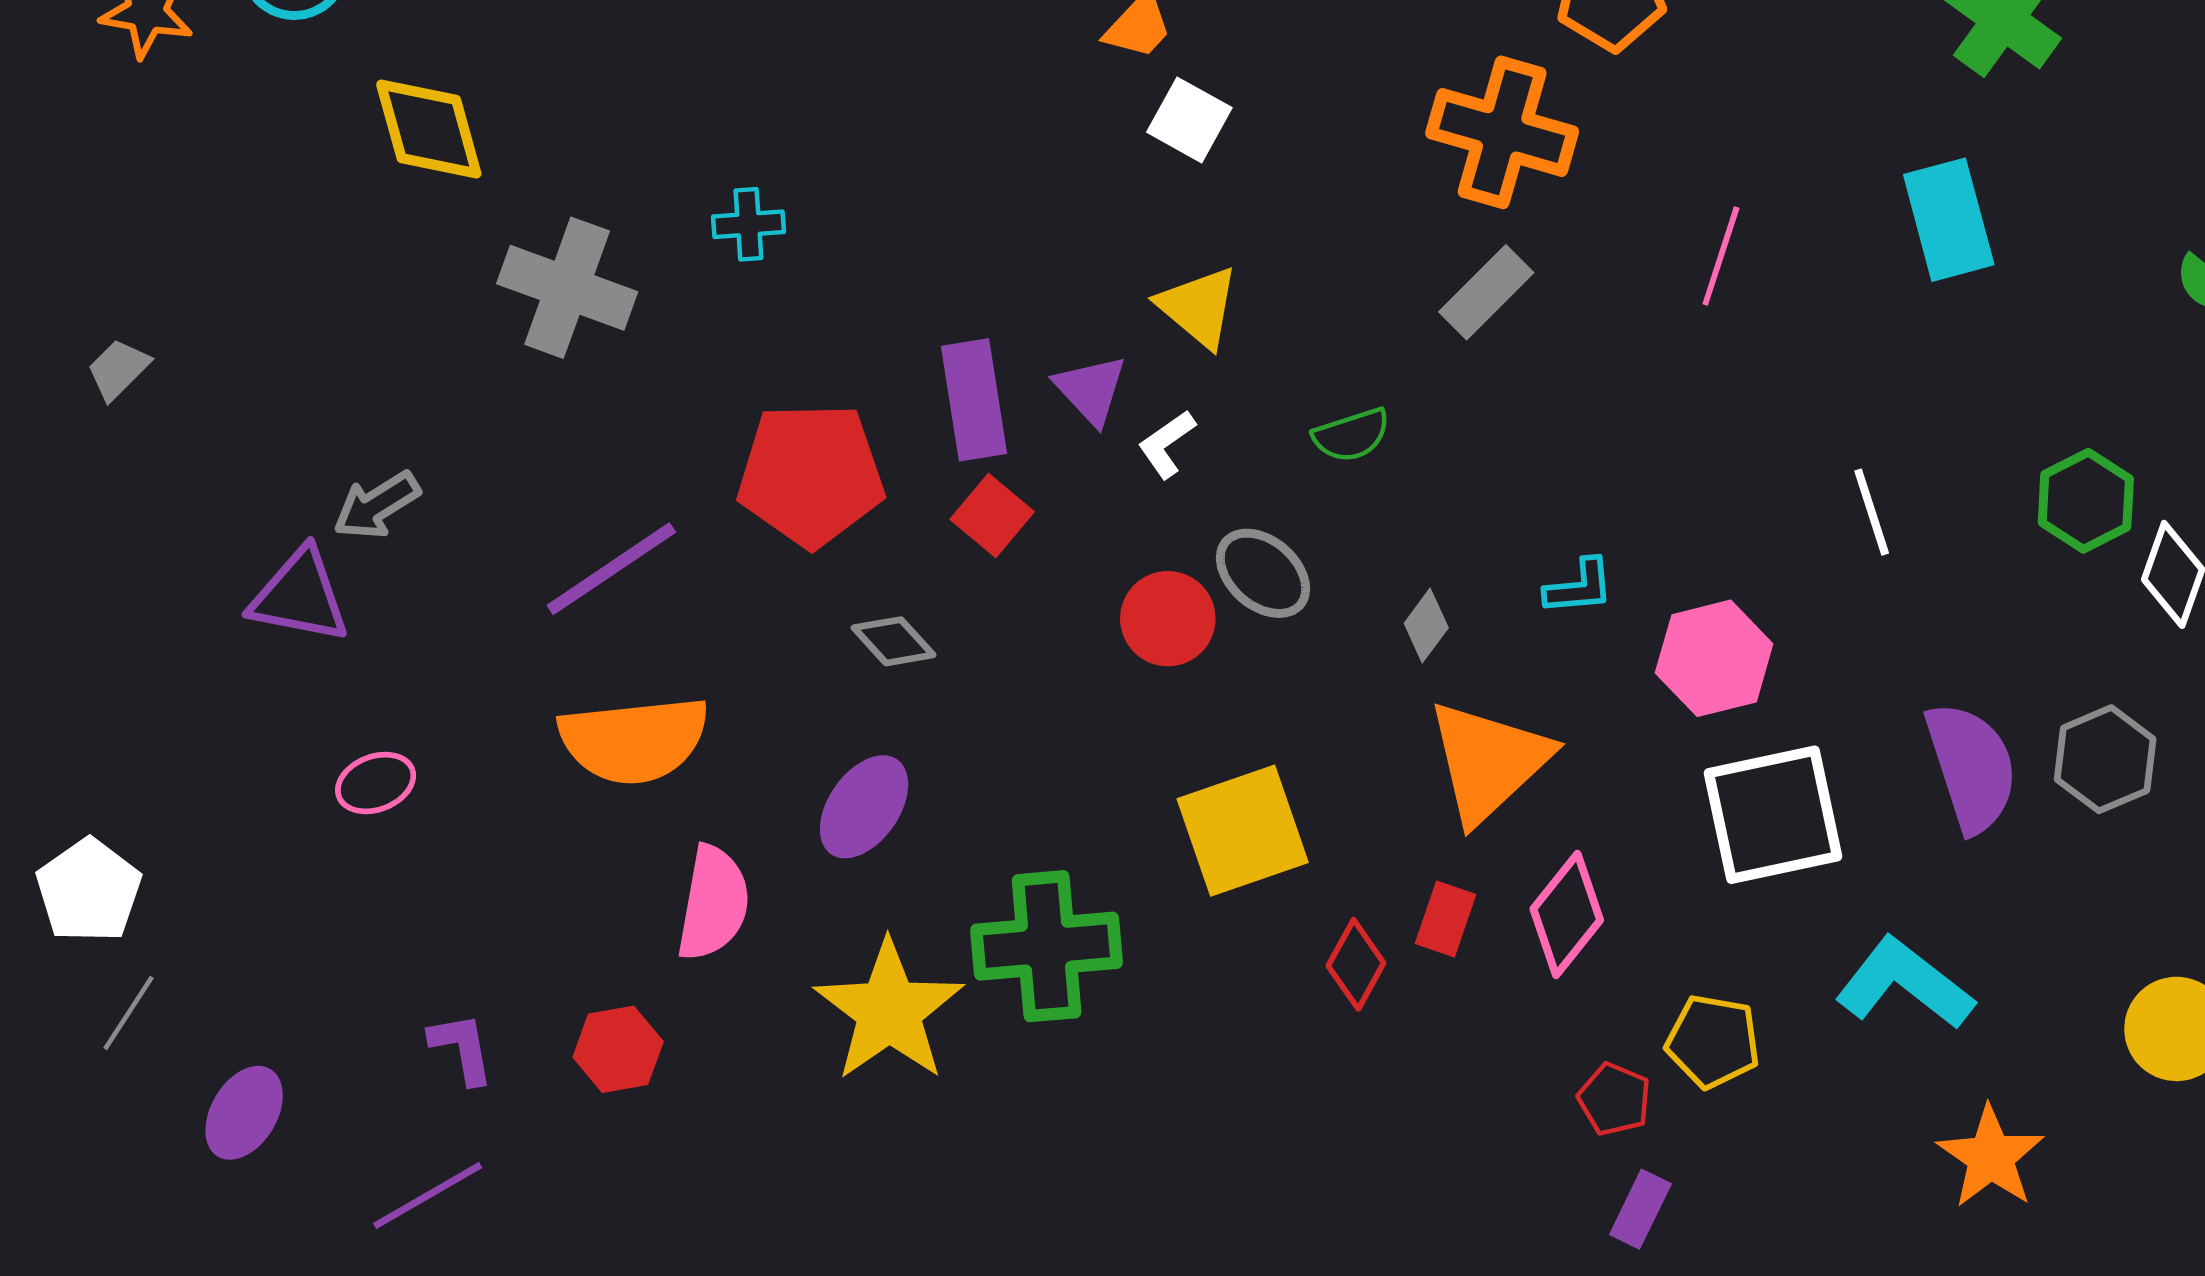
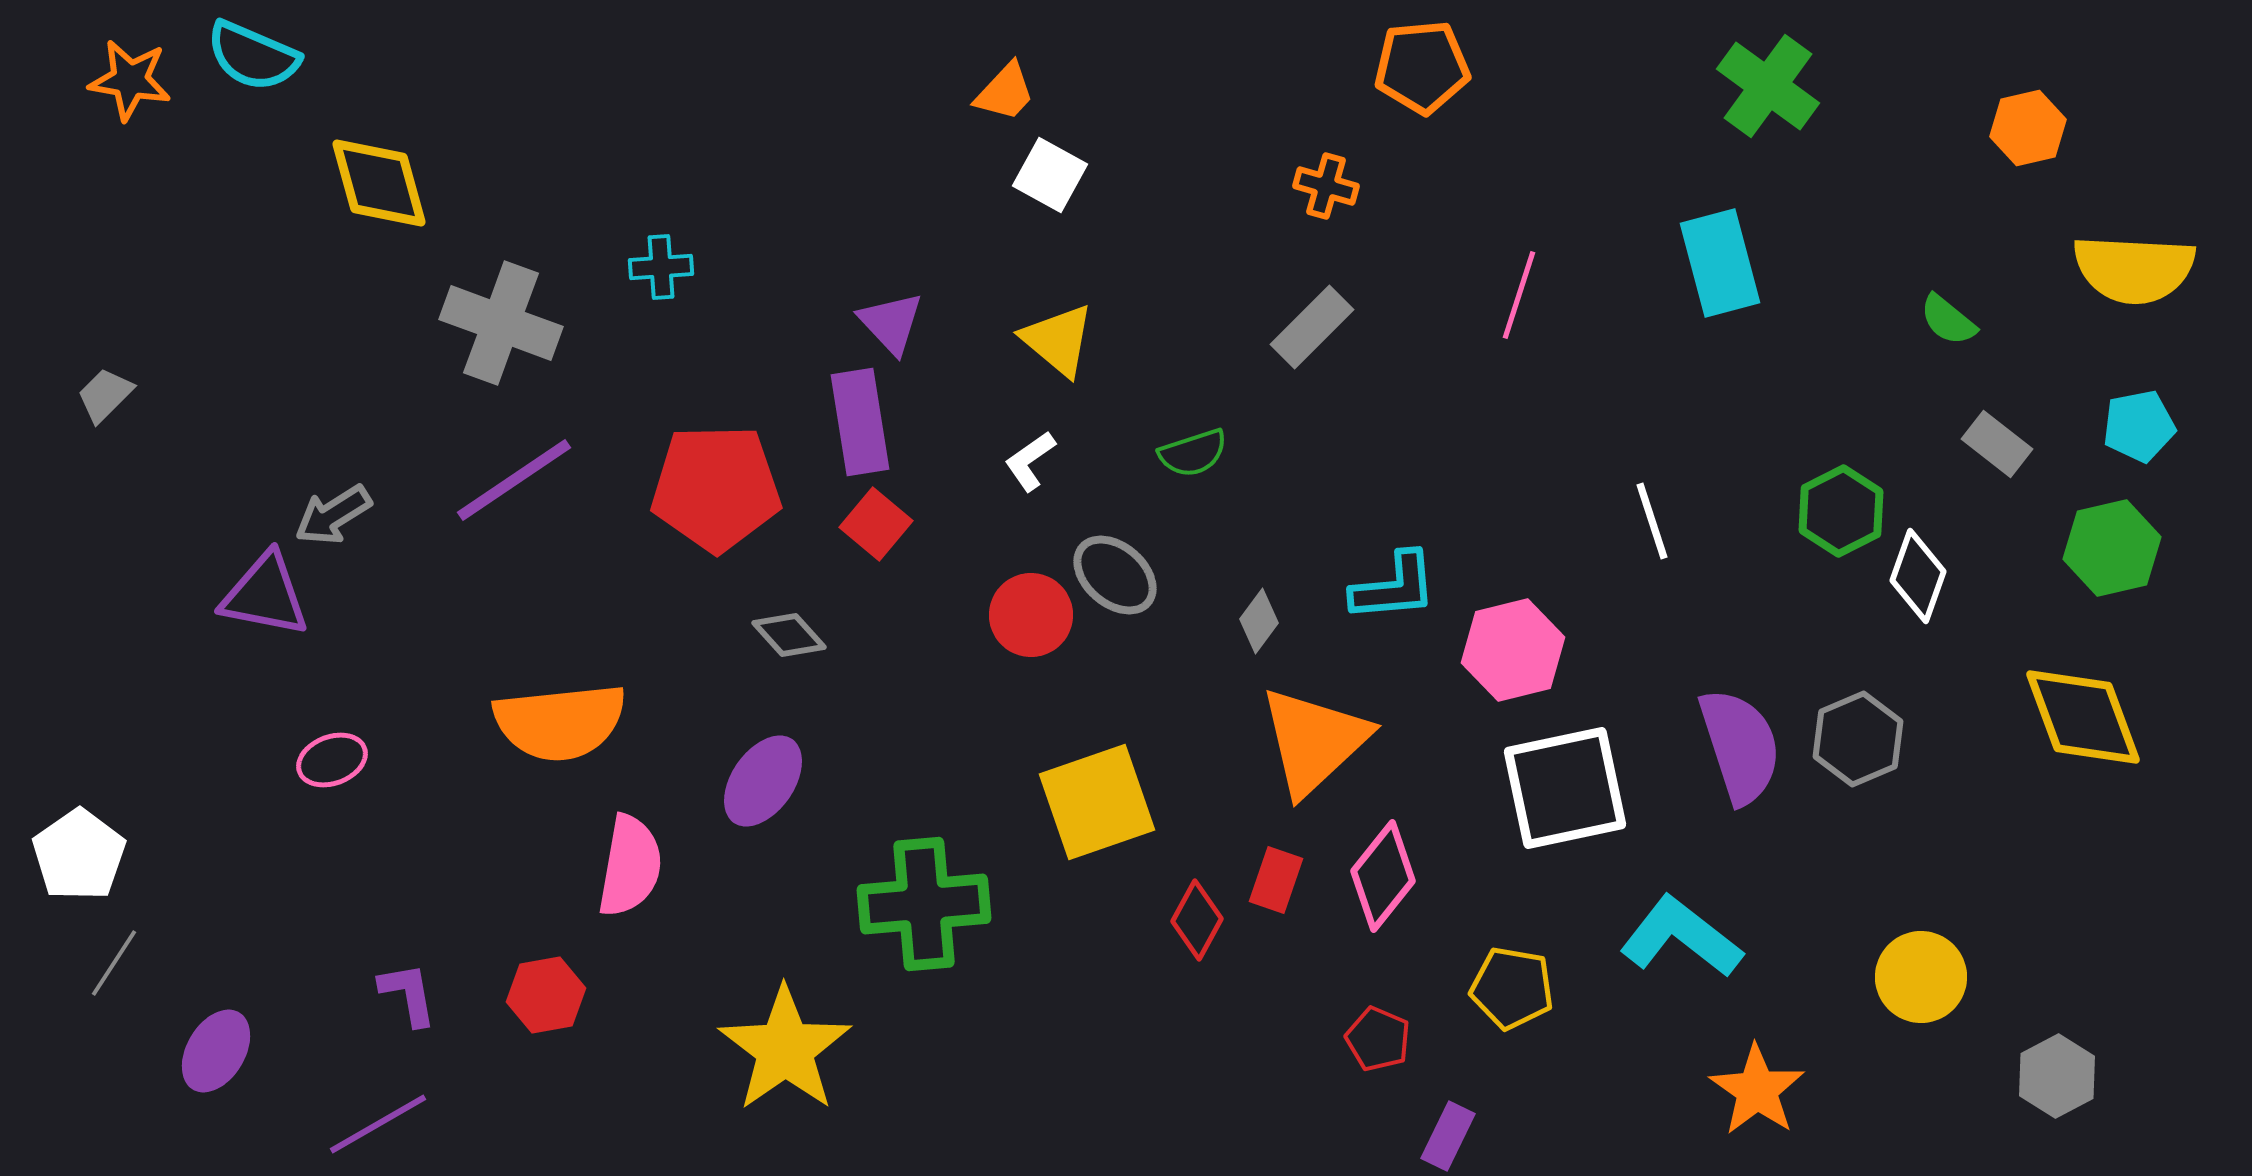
orange cross: (1502, 132) -> (1326, 186), size x0.5
purple triangle: (1091, 390) -> (891, 323), moved
purple line: (611, 569) -> (514, 480), moved
cyan L-shape: (1579, 587) -> (1394, 587), size x1.4
yellow star: (889, 1011) -> (785, 1049), moved
red pentagon: (1614, 1099) -> (1378, 1039), moved

